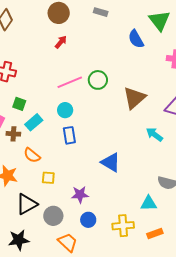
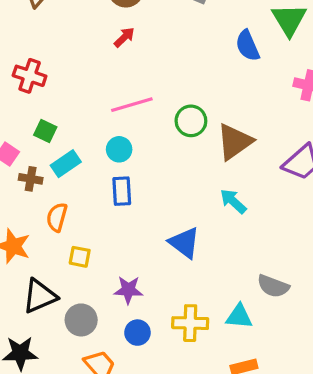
green circle: (98, 80) -> (191, 121), moved
cyan arrow: (154, 134) -> (233, 201), moved
orange semicircle: (32, 155) -> (57, 217), turned 60
yellow cross: (123, 226) -> (190, 323), moved

